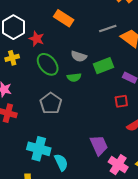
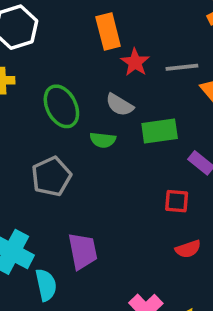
orange rectangle: (64, 18) -> (108, 31), turned 30
red star: (37, 39) -> (135, 62), moved
purple trapezoid: (99, 145) -> (83, 251), moved

